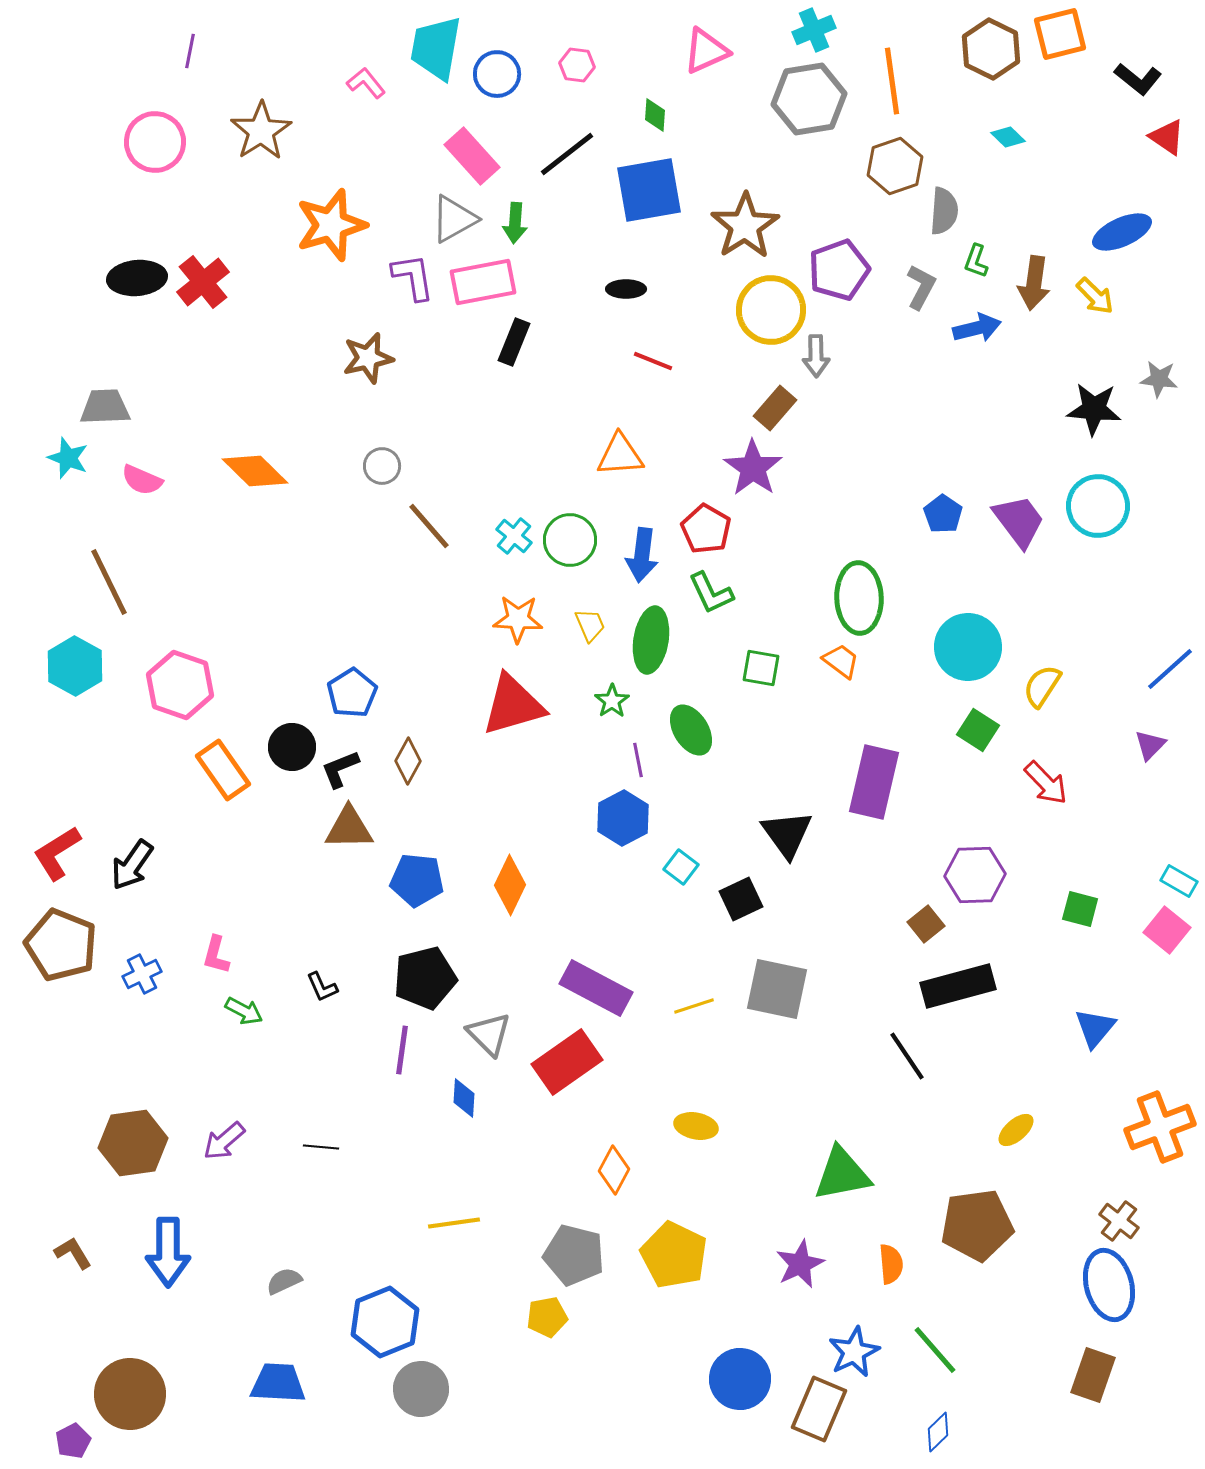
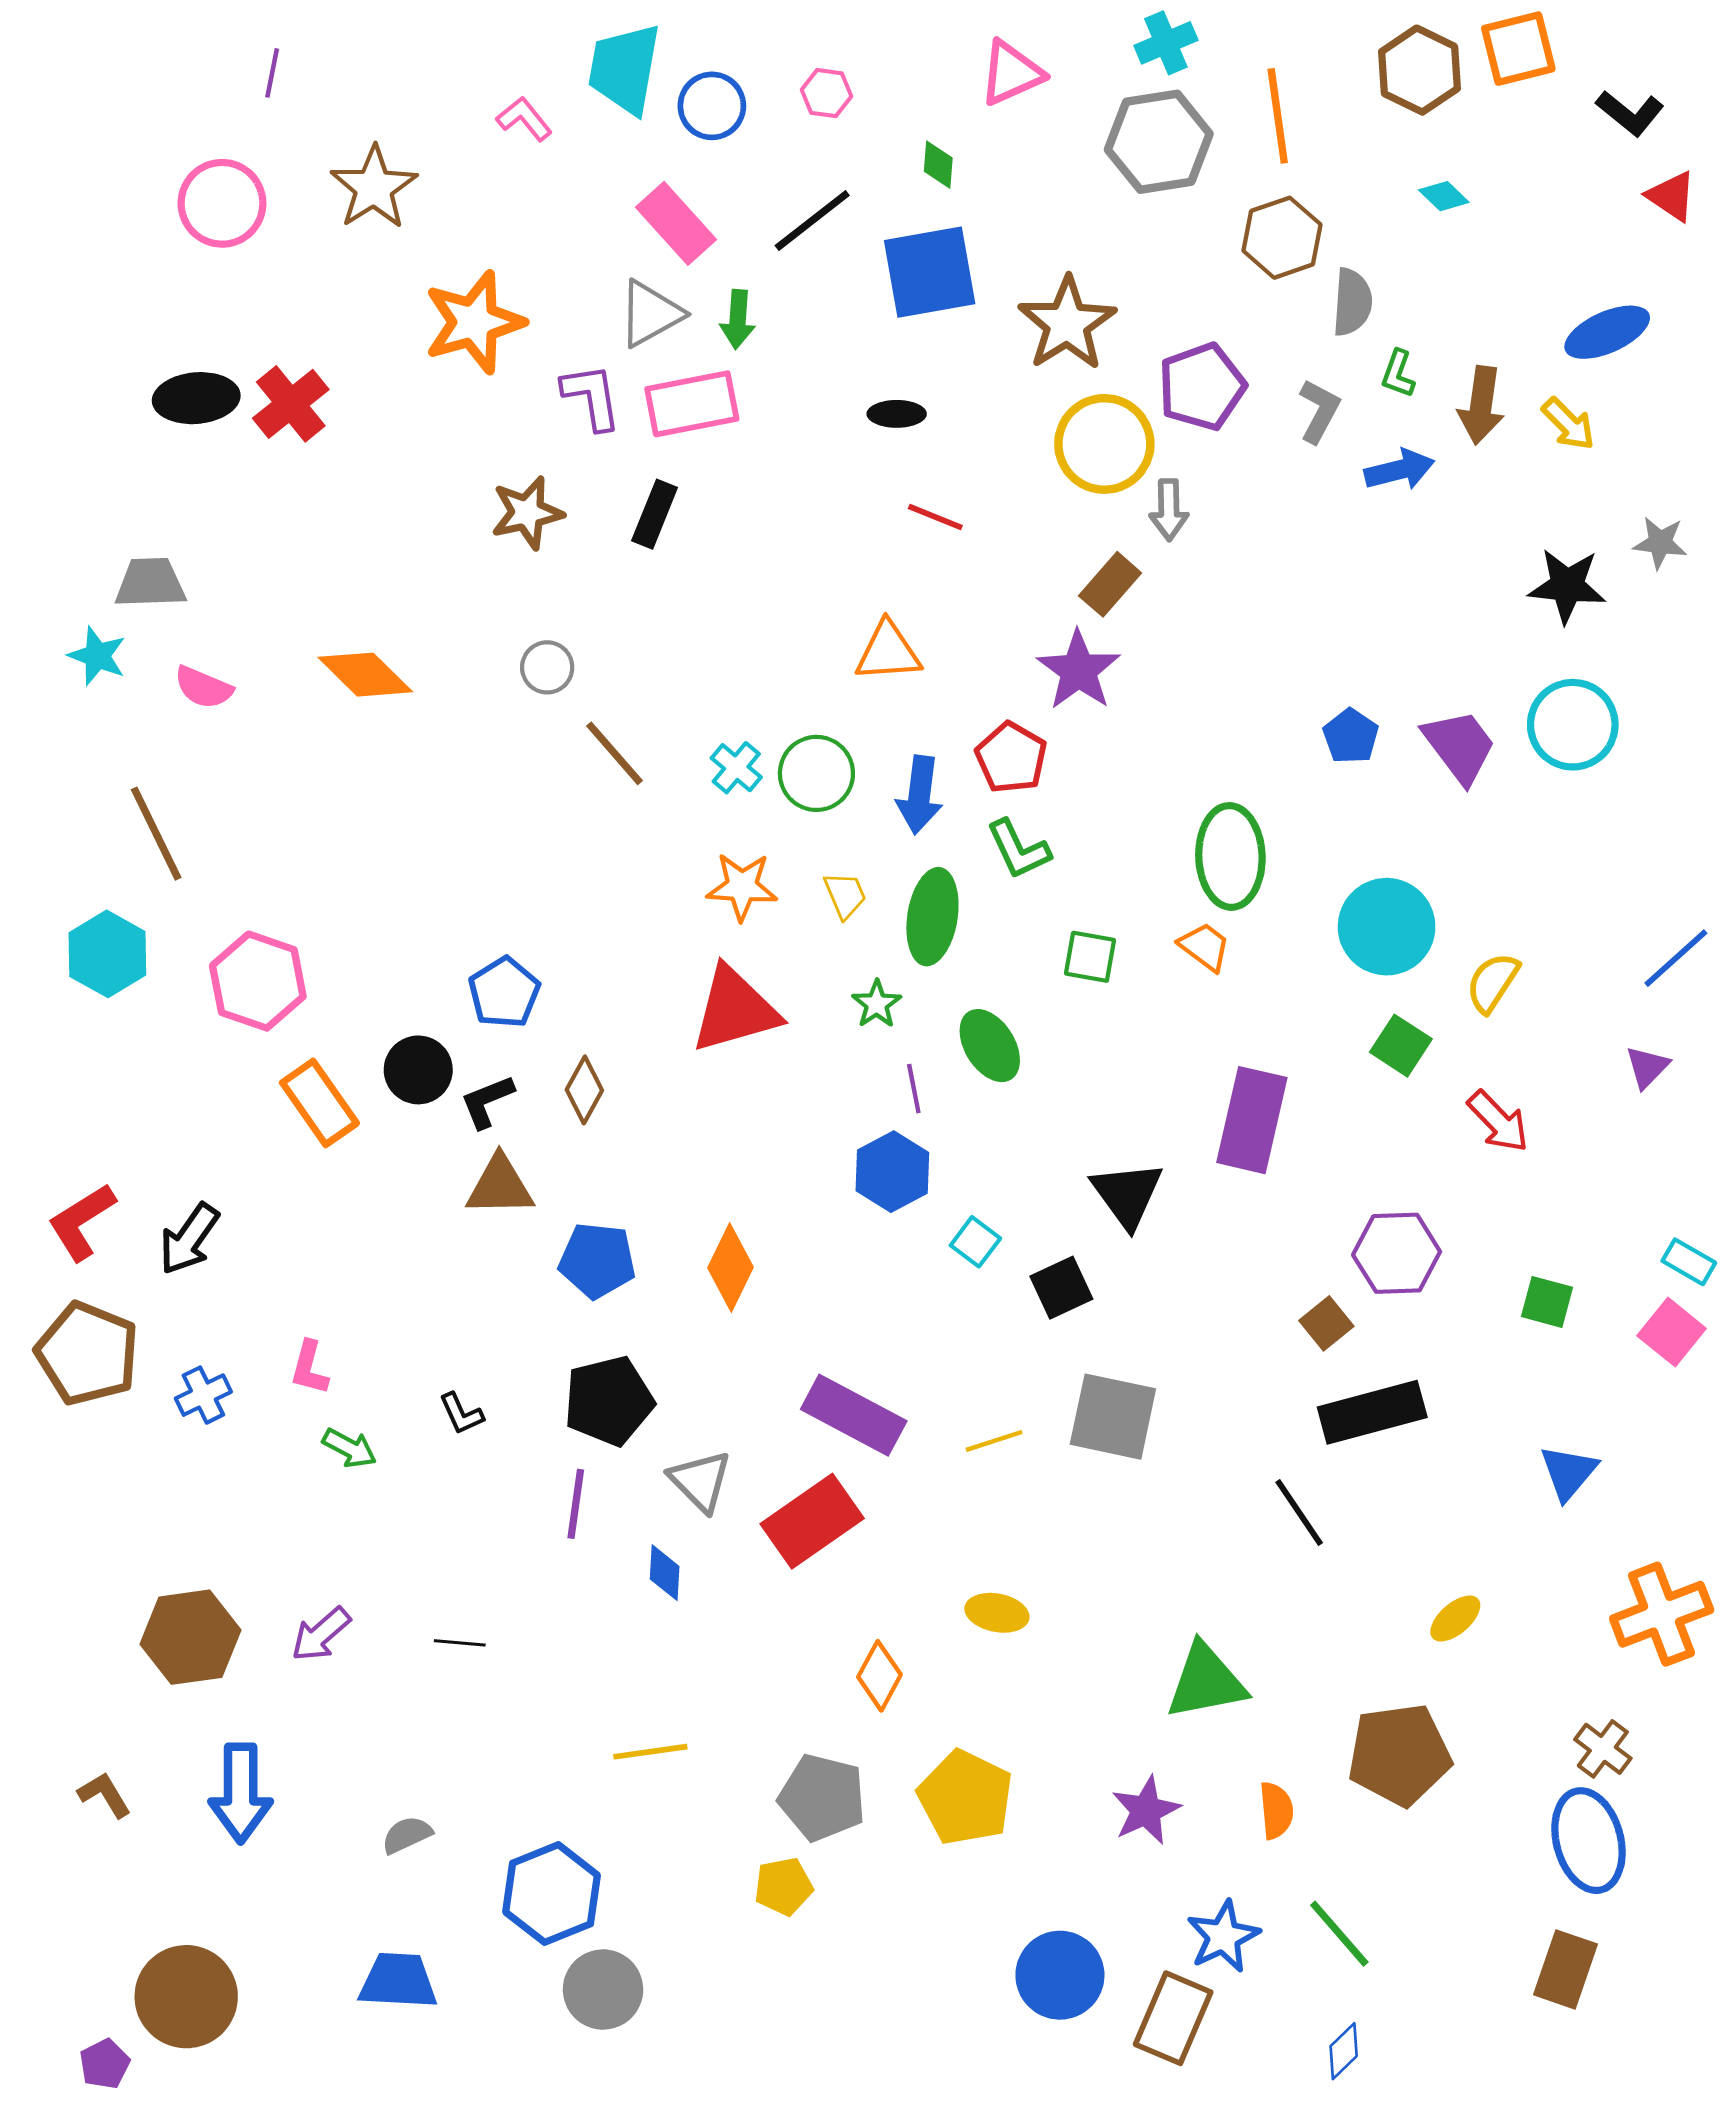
black rectangle: (514, 342) -> (655, 514), moved

